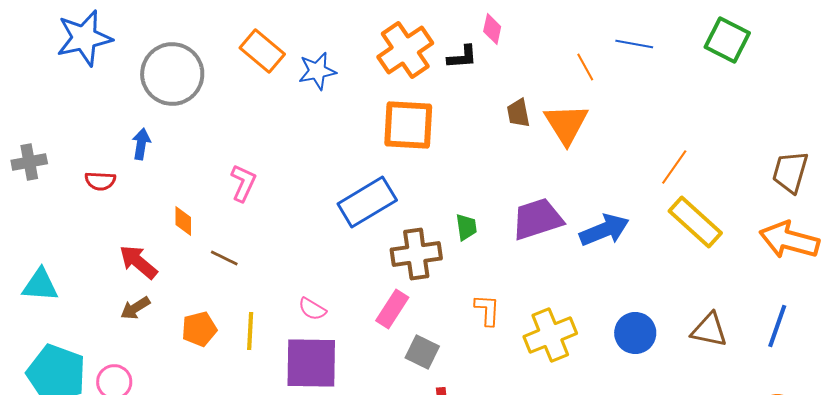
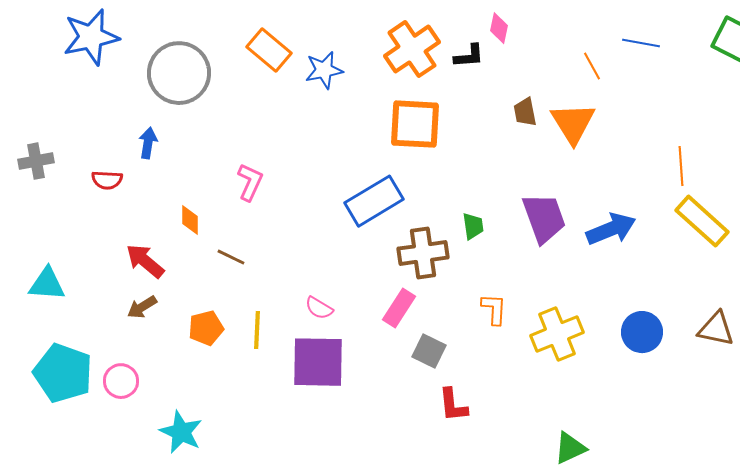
orange line: (674, 167) -> (681, 166), turned -39
purple trapezoid: (537, 219) -> (544, 218), turned 88

